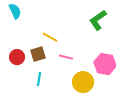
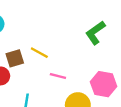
brown square: (38, 54) -> (15, 58), moved

